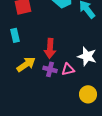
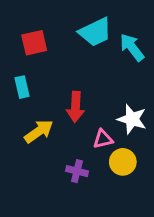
purple cross: (50, 69) -> (77, 171), moved
yellow circle: (88, 94) -> (123, 162), moved

